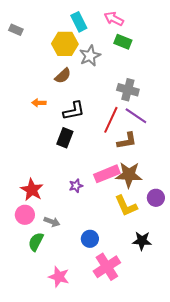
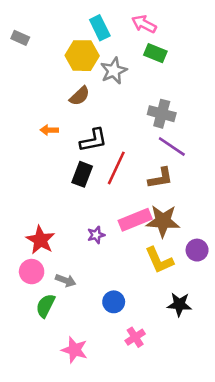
red line: (111, 120) -> (116, 168), moved
pink cross: (107, 267) -> (135, 337), size x0.6

